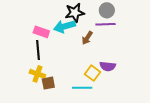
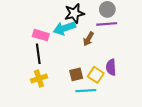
purple semicircle: (108, 66) -> (111, 67), turned 84
yellow cross: (37, 74) -> (39, 78), turned -35
brown square: (48, 83) -> (76, 74), moved

